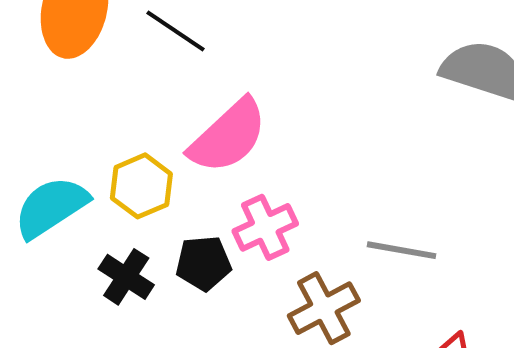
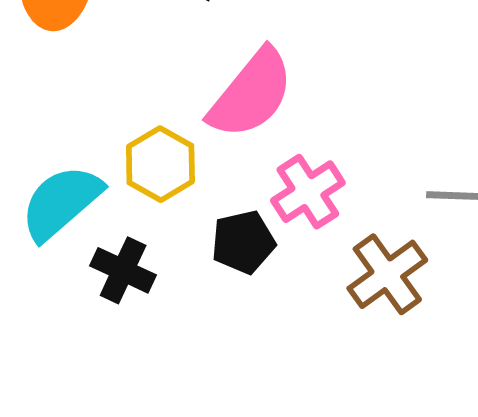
black cross: (126, 277) -> (123, 270), moved

